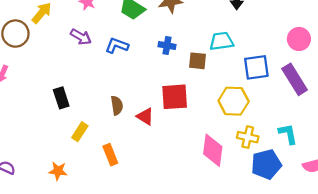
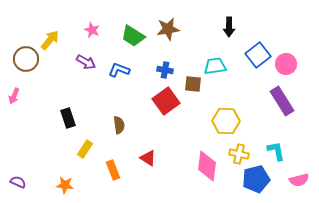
blue square: (256, 67) -> (258, 55), moved, turned -30
red square: (175, 97) -> (166, 101), moved, turned -32
red triangle: (145, 116) -> (148, 158), moved

